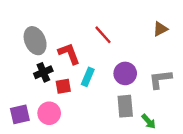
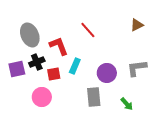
purple circle: (125, 73) -> (107, 73), moved
gray rectangle: (125, 106) -> (94, 97), moved
purple square: (20, 114) -> (17, 69), moved

